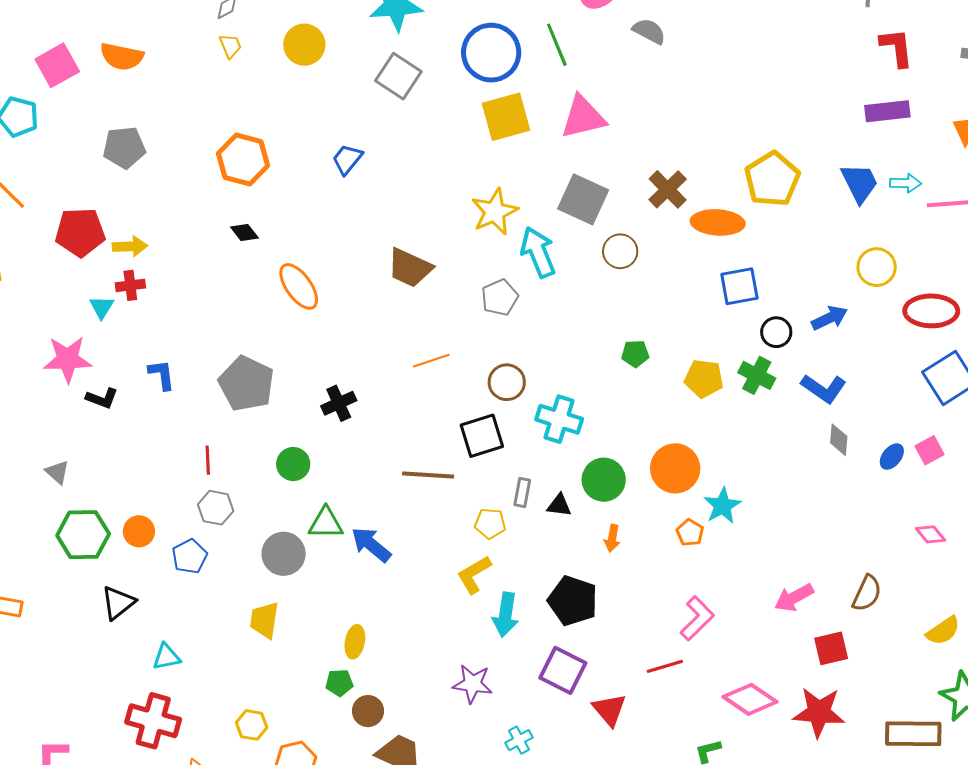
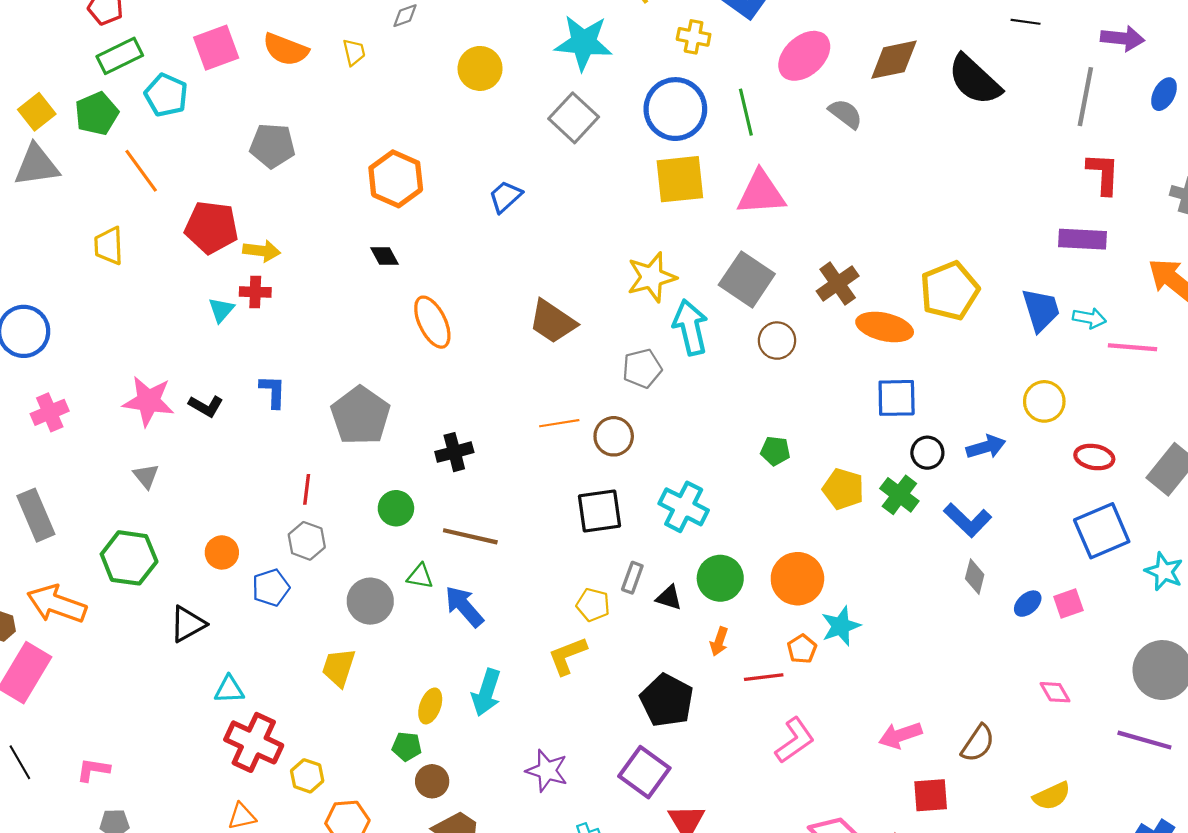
yellow trapezoid: (230, 46) -> (354, 52), moved
red ellipse: (931, 311) -> (1094, 457), size x0.7
pink star: (68, 359) -> (148, 401), moved
brown circle: (507, 382) -> (614, 436), moved
brown line: (428, 475) -> (470, 536), moved
green triangle: (326, 523) -> (420, 576), size x0.7
green hexagon: (83, 535) -> (129, 558), moved
cyan arrow: (506, 615) -> (486, 692), moved
red line: (665, 666) -> (764, 677), moved
red cross: (153, 721) -> (254, 742), moved

